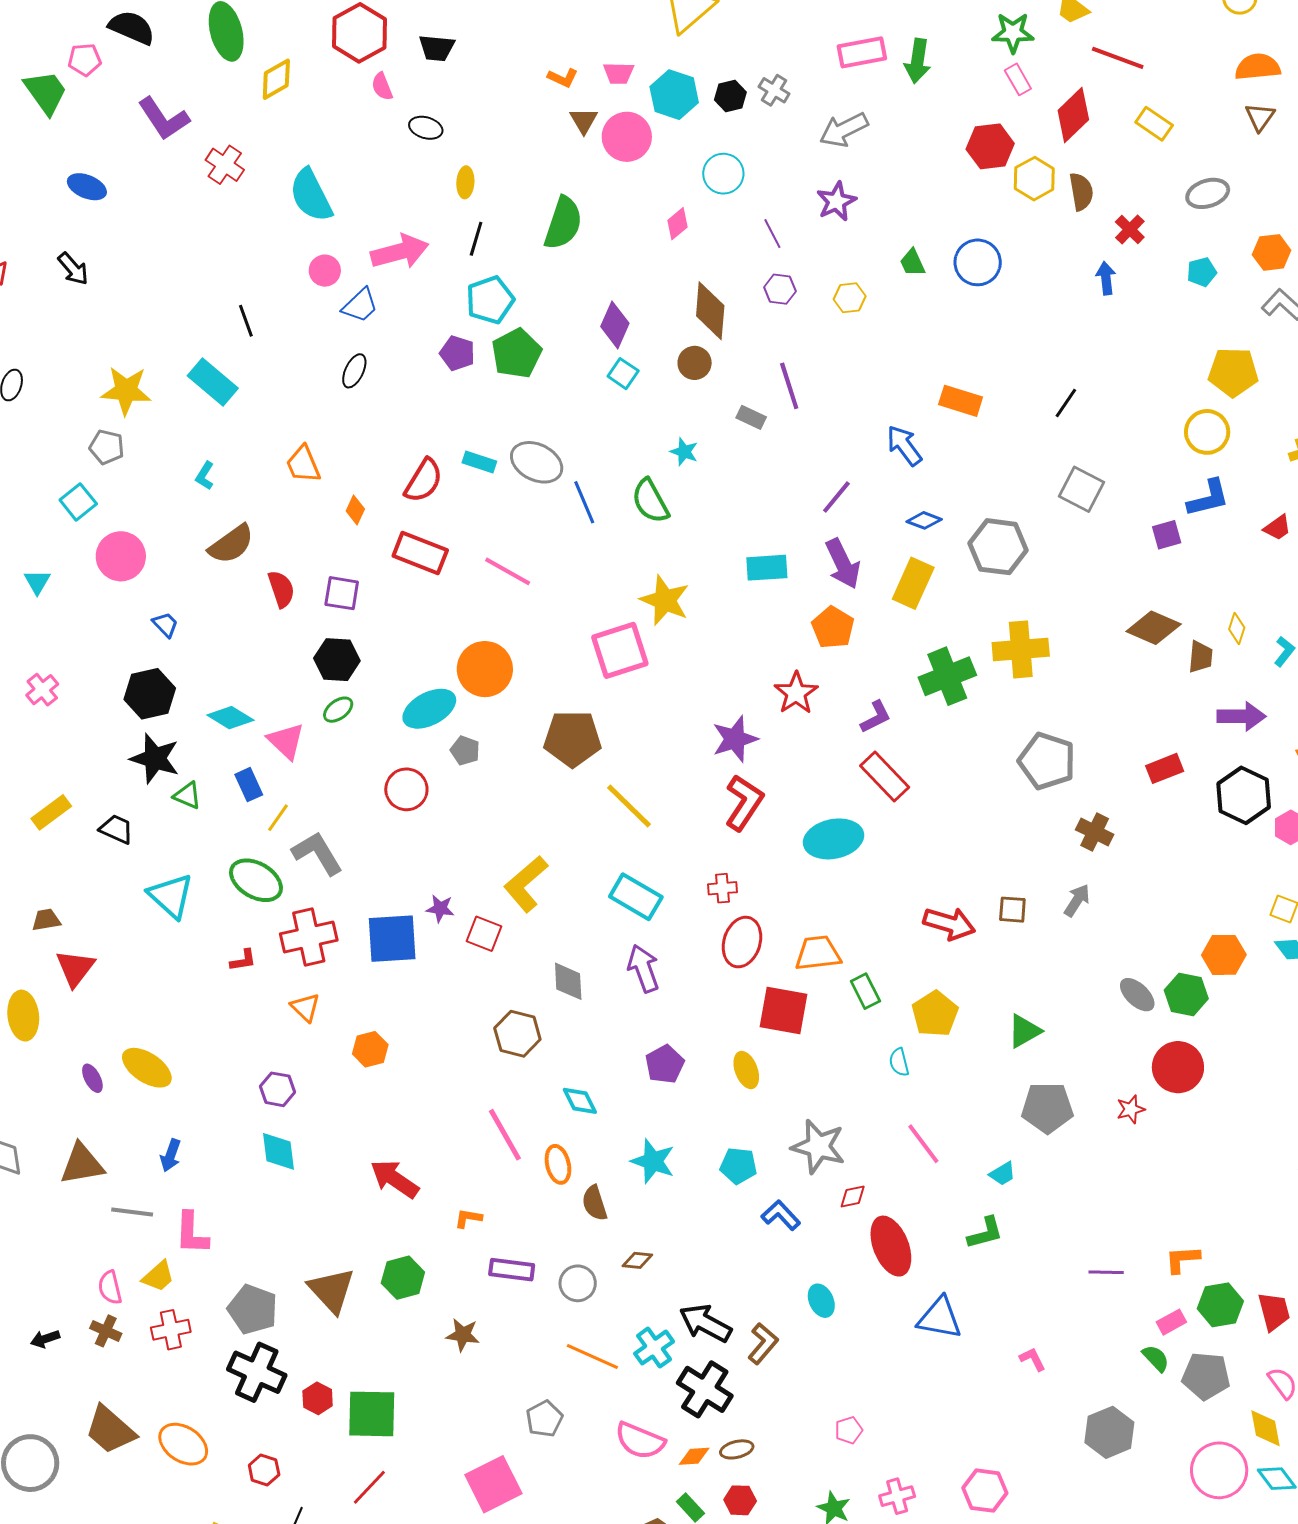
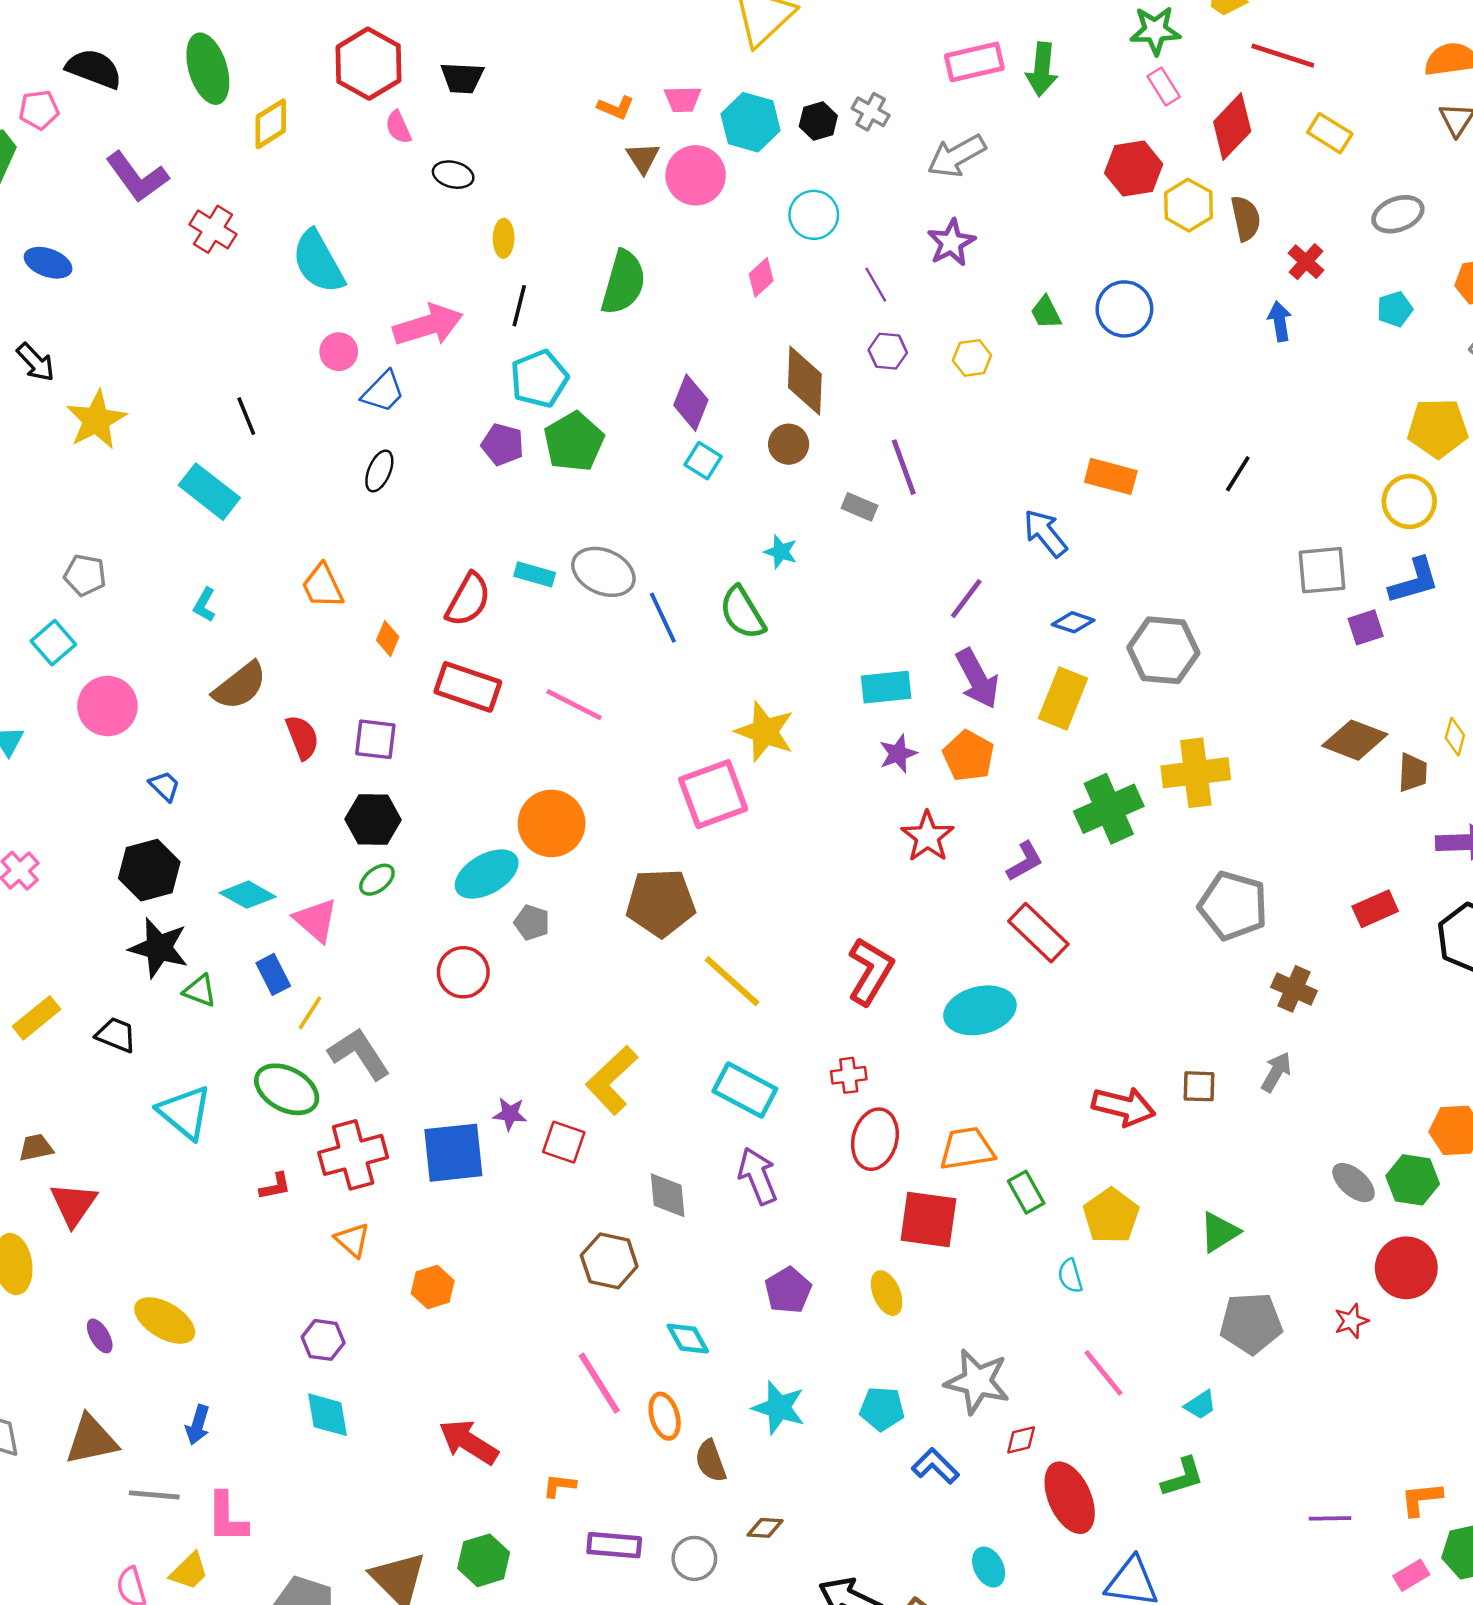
yellow star: (126, 391) -> (96, 420), moved, turned -30
gray square: (1081, 489) -> (1322, 570), moved, turned -30
purple star: (735, 739) -> (898, 754), moved, size x0.7

